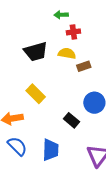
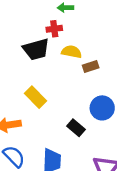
red cross: (73, 32) -> (54, 29), moved

